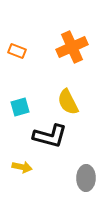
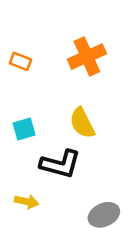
gray ellipse: (86, 178) -> (104, 215), turned 65

